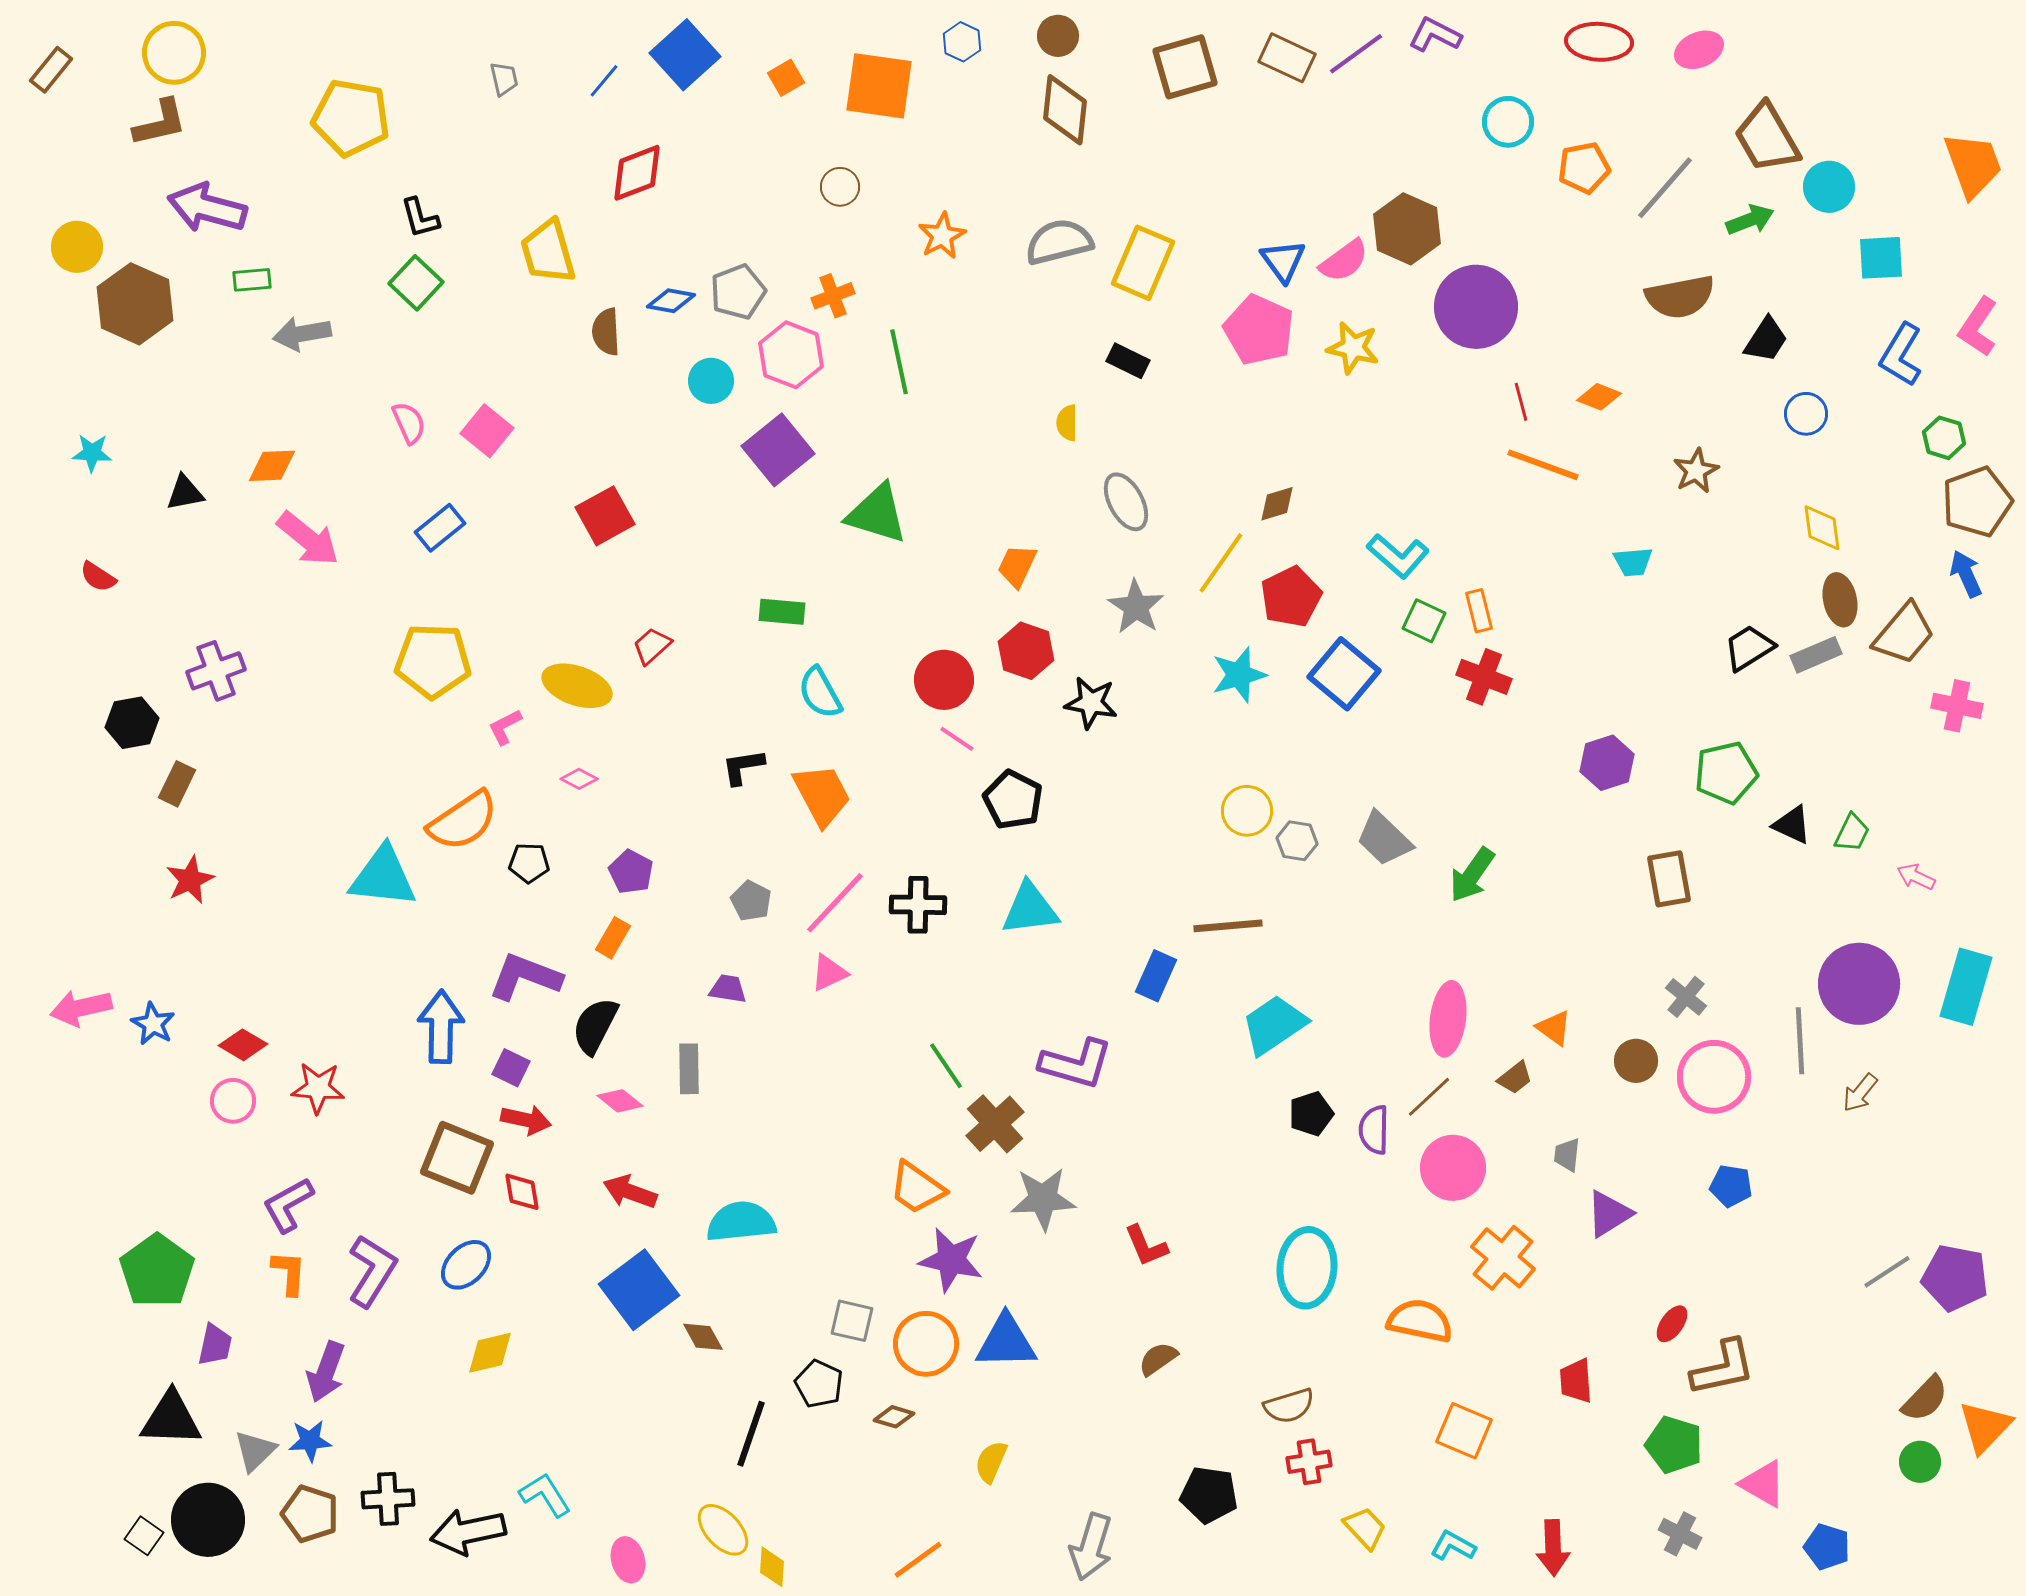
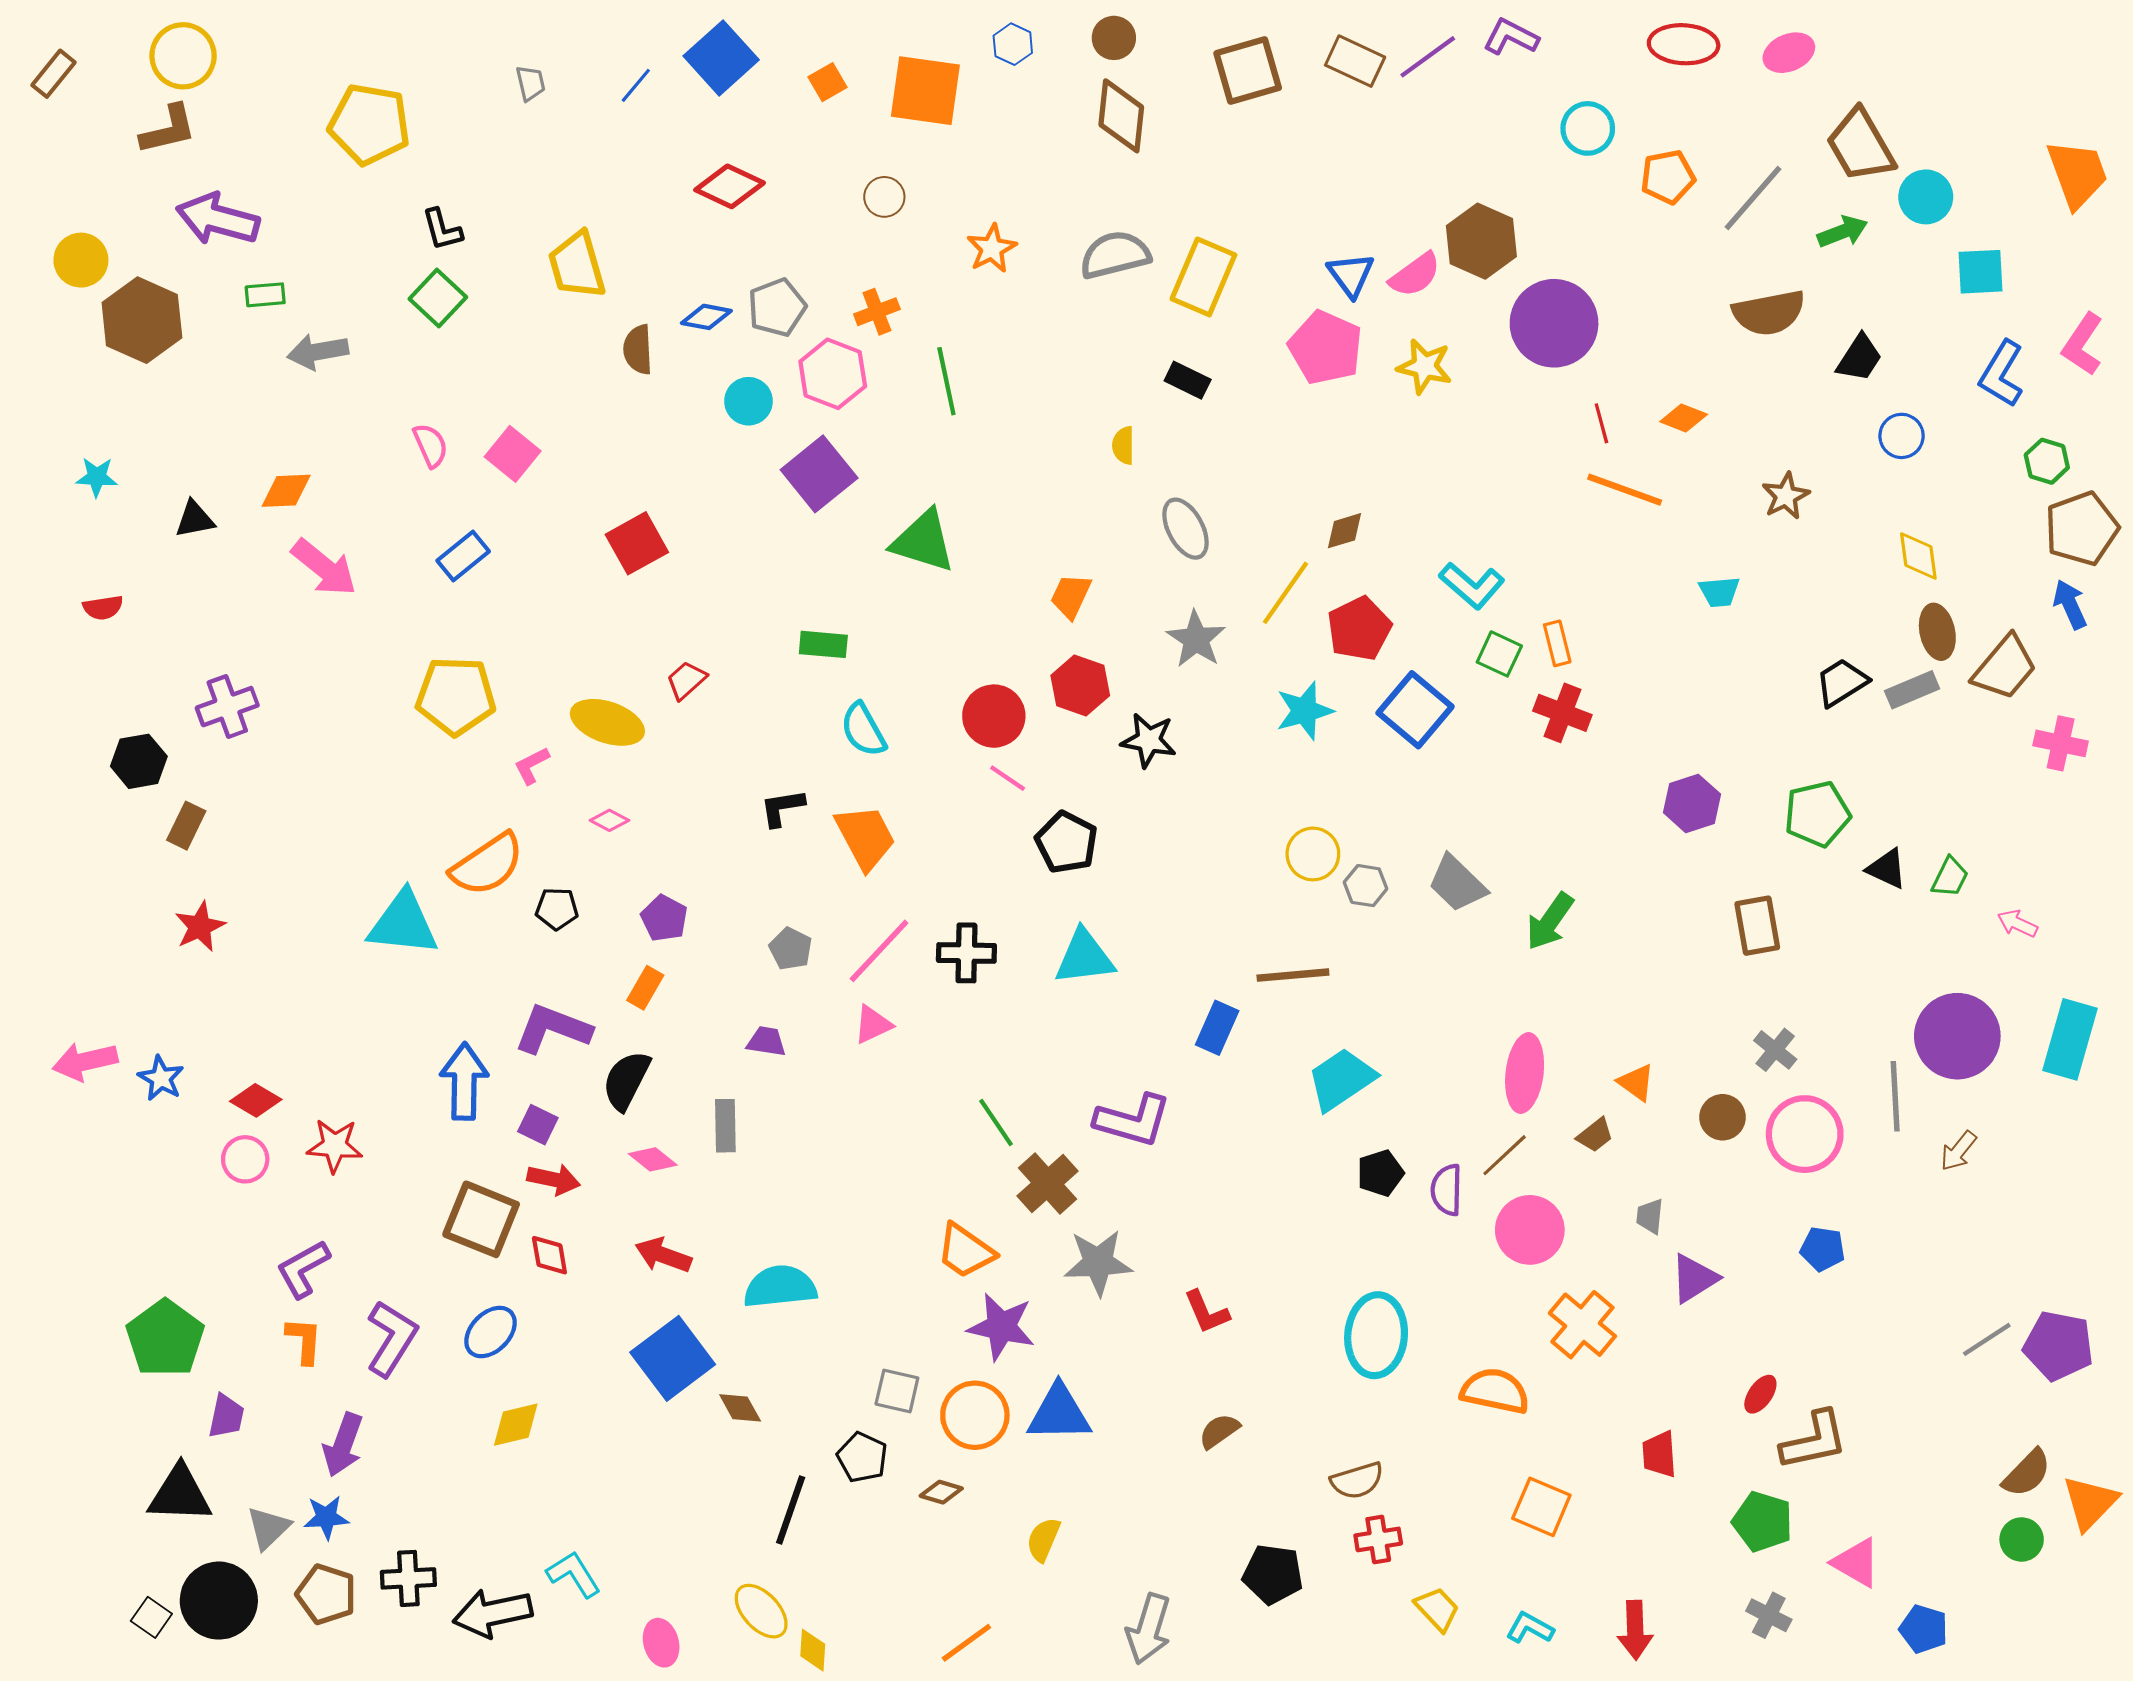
red diamond: (637, 173) -> (730, 186), moved, turned 46
red semicircle: (98, 577) -> (103, 608), turned -42

